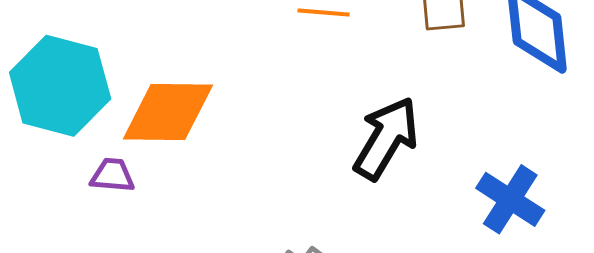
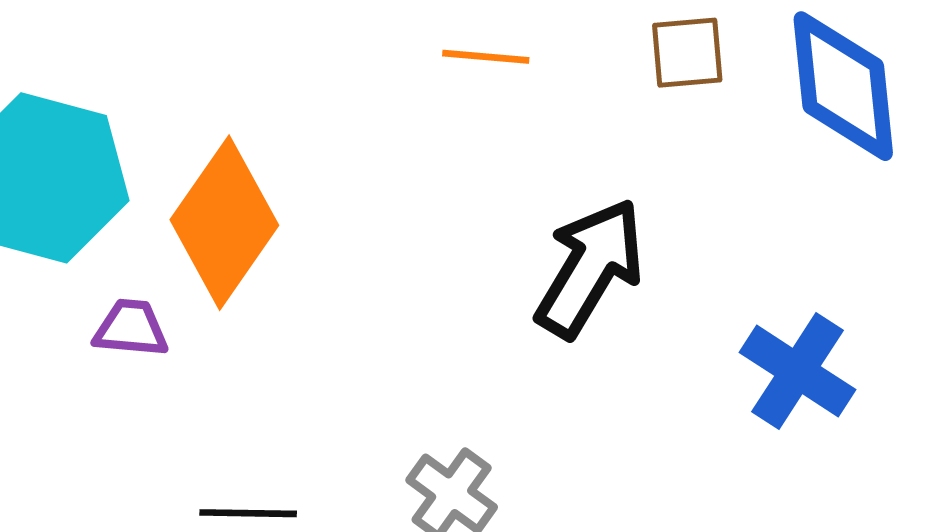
orange diamond: (168, 112) -> (224, 223), turned -56

